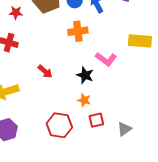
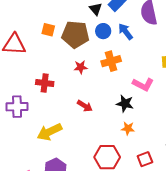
red star: (16, 13) -> (81, 67), moved
red square: (96, 120) -> (145, 159), moved

